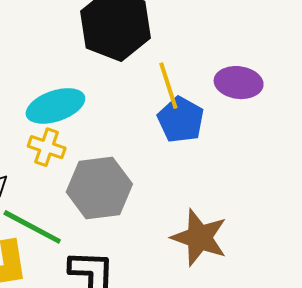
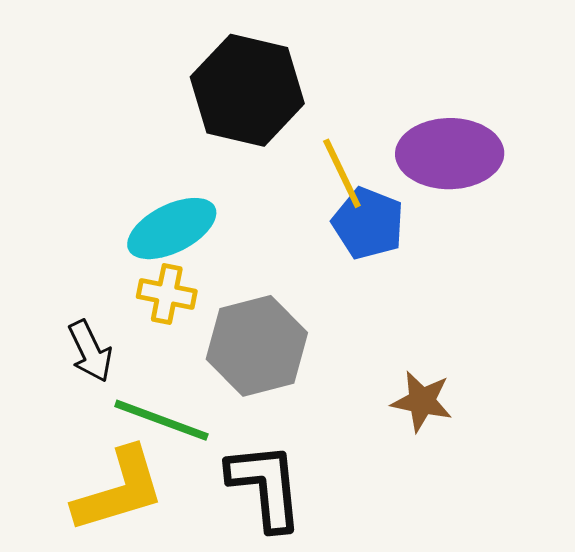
purple ellipse: (239, 83) -> (450, 154), size x1.4
brown star: (199, 238) -> (422, 401), size x0.7

